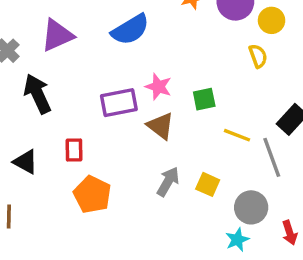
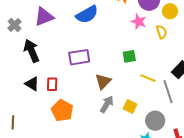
pink star: (158, 87) -> (139, 22), moved
brown triangle: (161, 126) -> (103, 81), moved, turned 36
black triangle: (26, 162) -> (32, 84), moved

